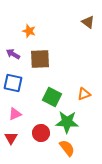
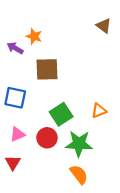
purple arrow: (13, 54) -> (15, 48), moved
green square: (52, 97) -> (61, 114), turned 30
red circle: (41, 133) -> (47, 138), moved

